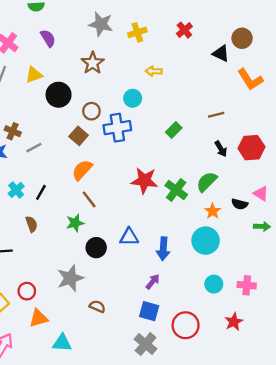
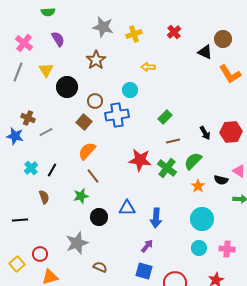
yellow triangle: (34, 75) -> (46, 70), turned -42
brown line: (216, 115) -> (173, 141), moved
cyan circle: (206, 241) -> (202, 219), moved

